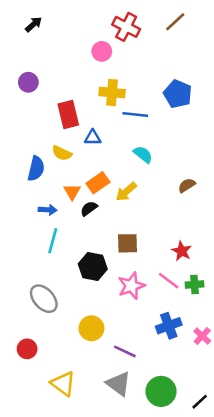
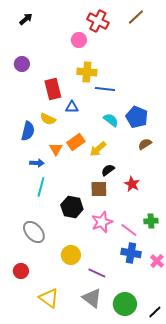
blue pentagon: (178, 94) -> (137, 117), moved
black semicircle: (89, 208) -> (108, 170), moved
red star: (182, 251) -> (132, 184), moved
pink line: (169, 281) -> (129, 230), moved
blue cross: (169, 326) -> (131, 253), turned 30

